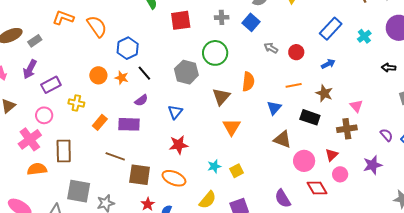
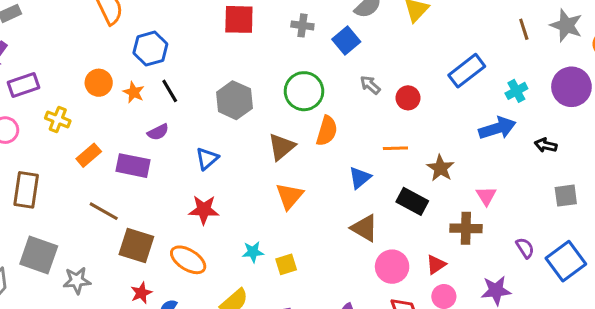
green circle: (215, 53) -> (304, 91), moved
blue arrow: (328, 64) -> (497, 128), moved, size x1.6

